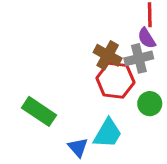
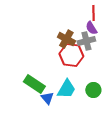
green circle: (150, 104) -> (93, 90), moved
green rectangle: (39, 111) -> (34, 84), moved

